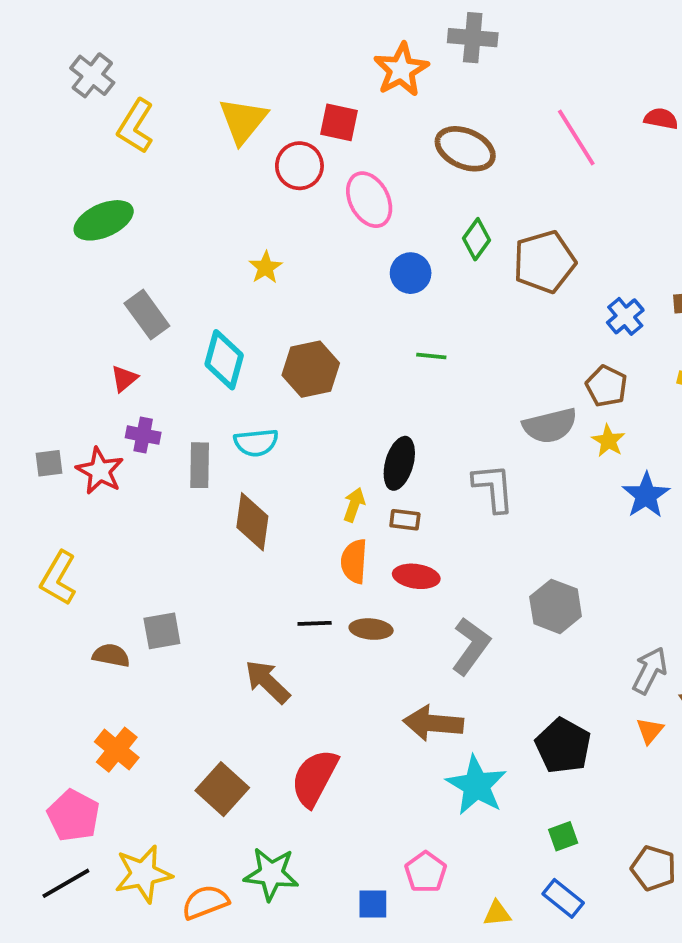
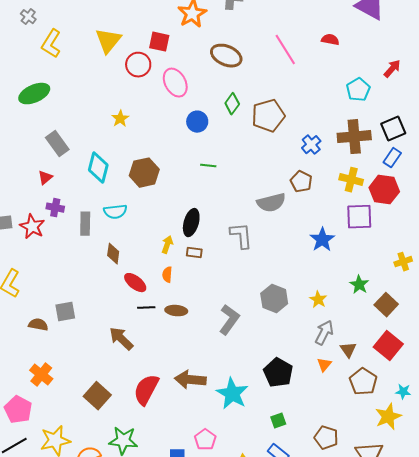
gray cross: (92, 75) -> (28, 17), size x0.7
yellow star: (608, 441) -> (318, 300), moved
brown diamond: (252, 522) -> (113, 254), size x0.7
orange semicircle: (354, 561) -> (167, 275), size x0.7
red ellipse: (416, 576) -> (135, 283), moved, turned 30
brown arrow: (433, 723) -> (190, 380), moved

